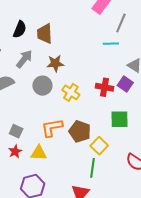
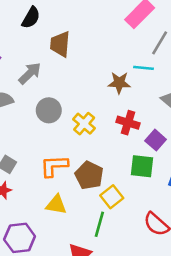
black semicircle: (20, 29) -> (31, 18), moved
brown star: (55, 63) -> (119, 83), moved
purple square: (125, 84) -> (156, 140), moved
yellow triangle: (39, 153) -> (56, 205), moved

